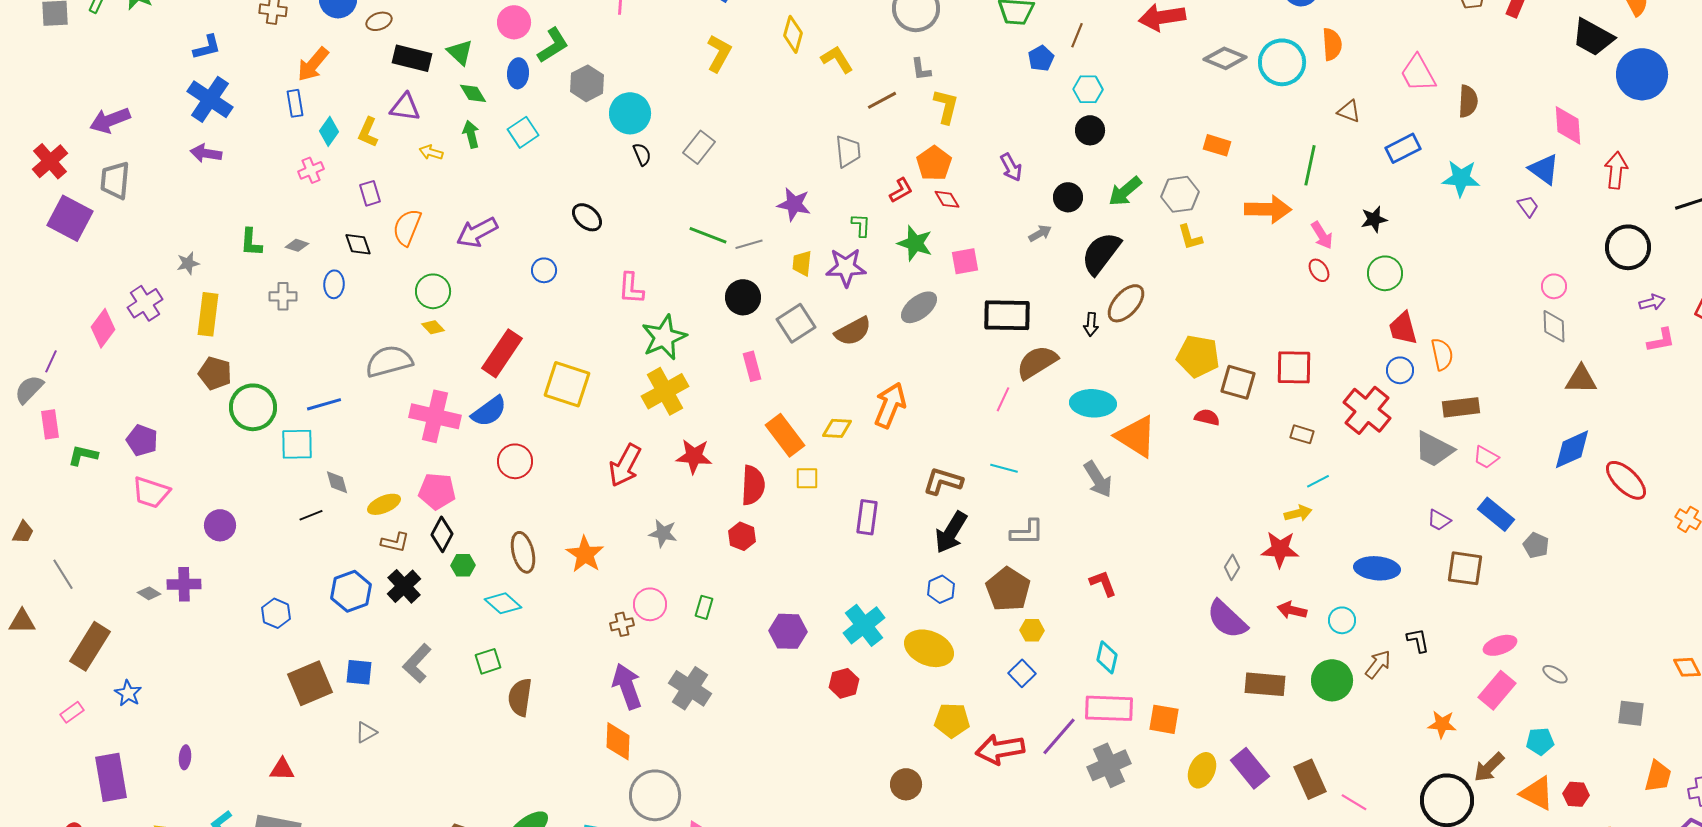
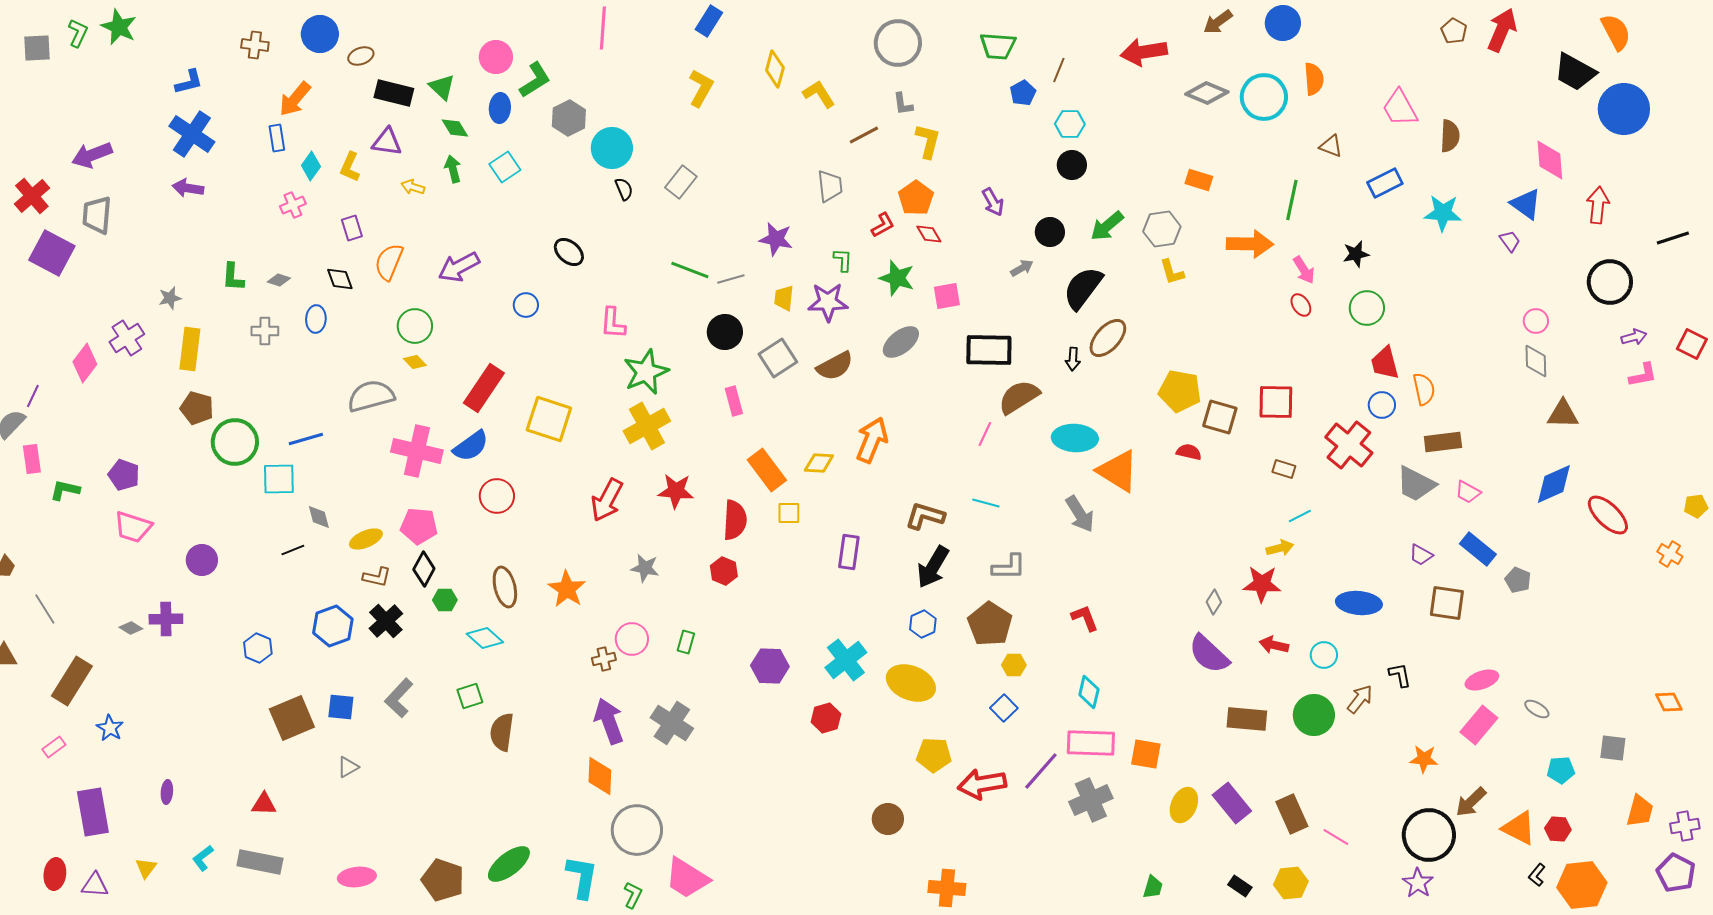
cyan pentagon: (1540, 741) -> (1561, 770), moved

